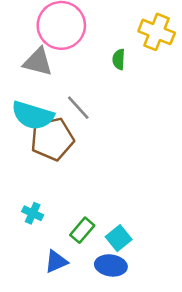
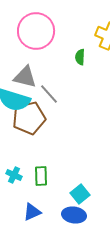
gray triangle: (38, 62) -> (25, 77), moved
green rectangle: (82, 230) -> (41, 176), moved, turned -42

